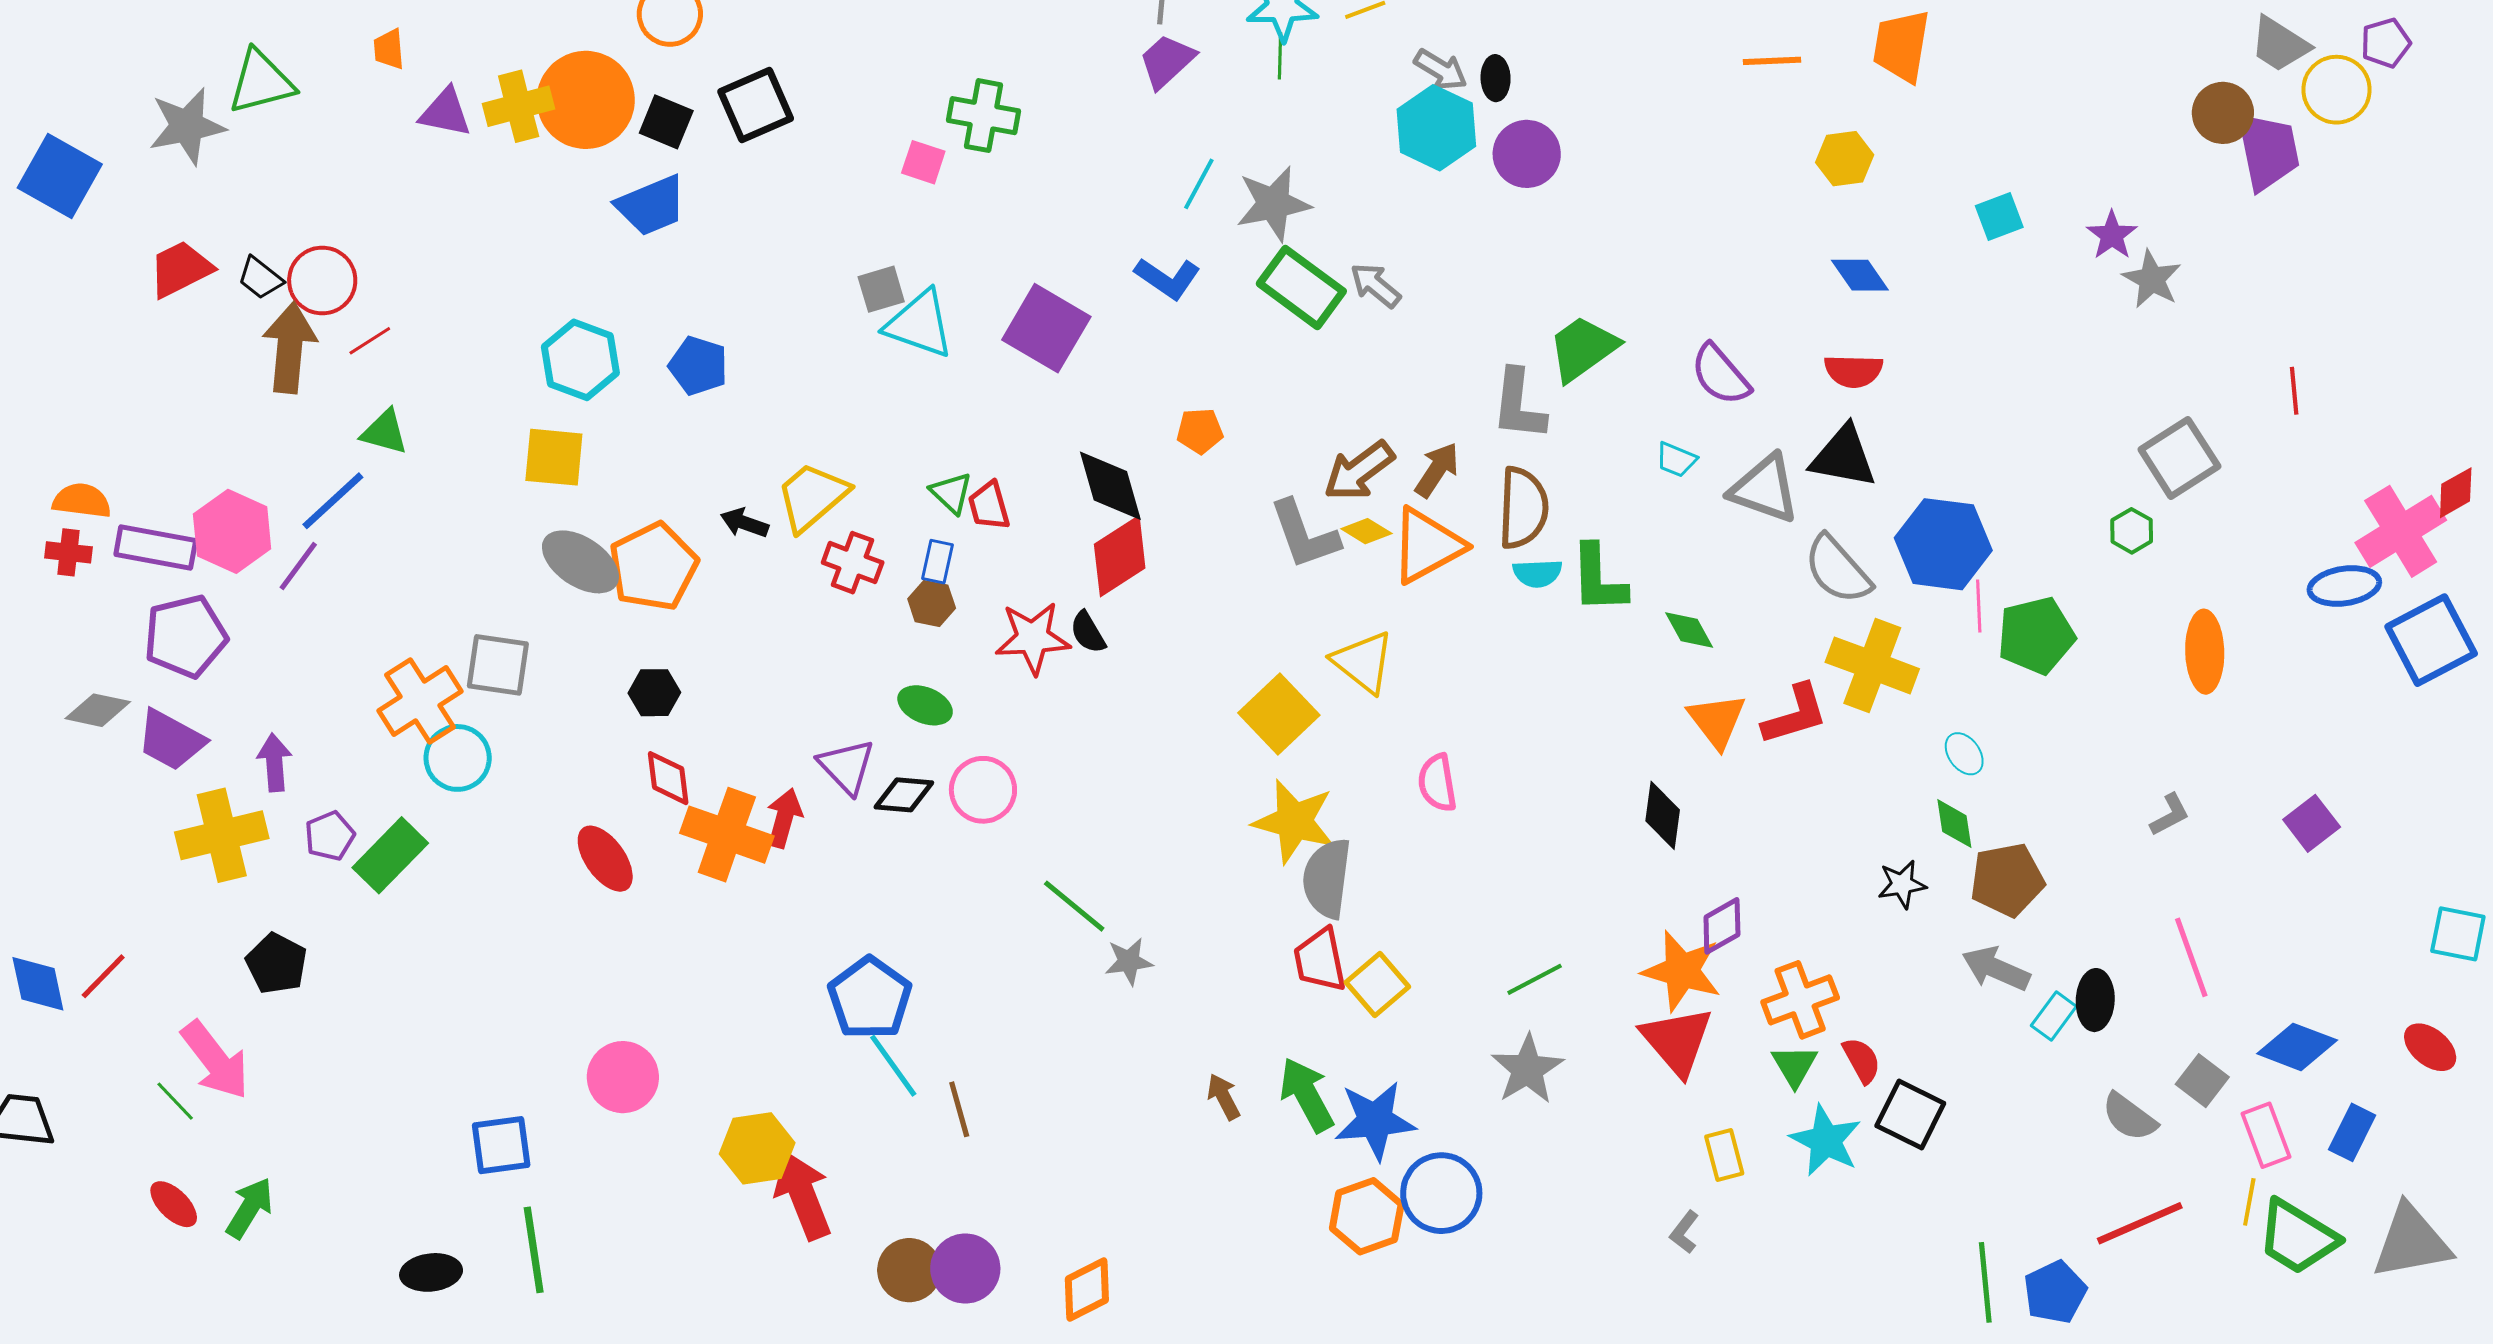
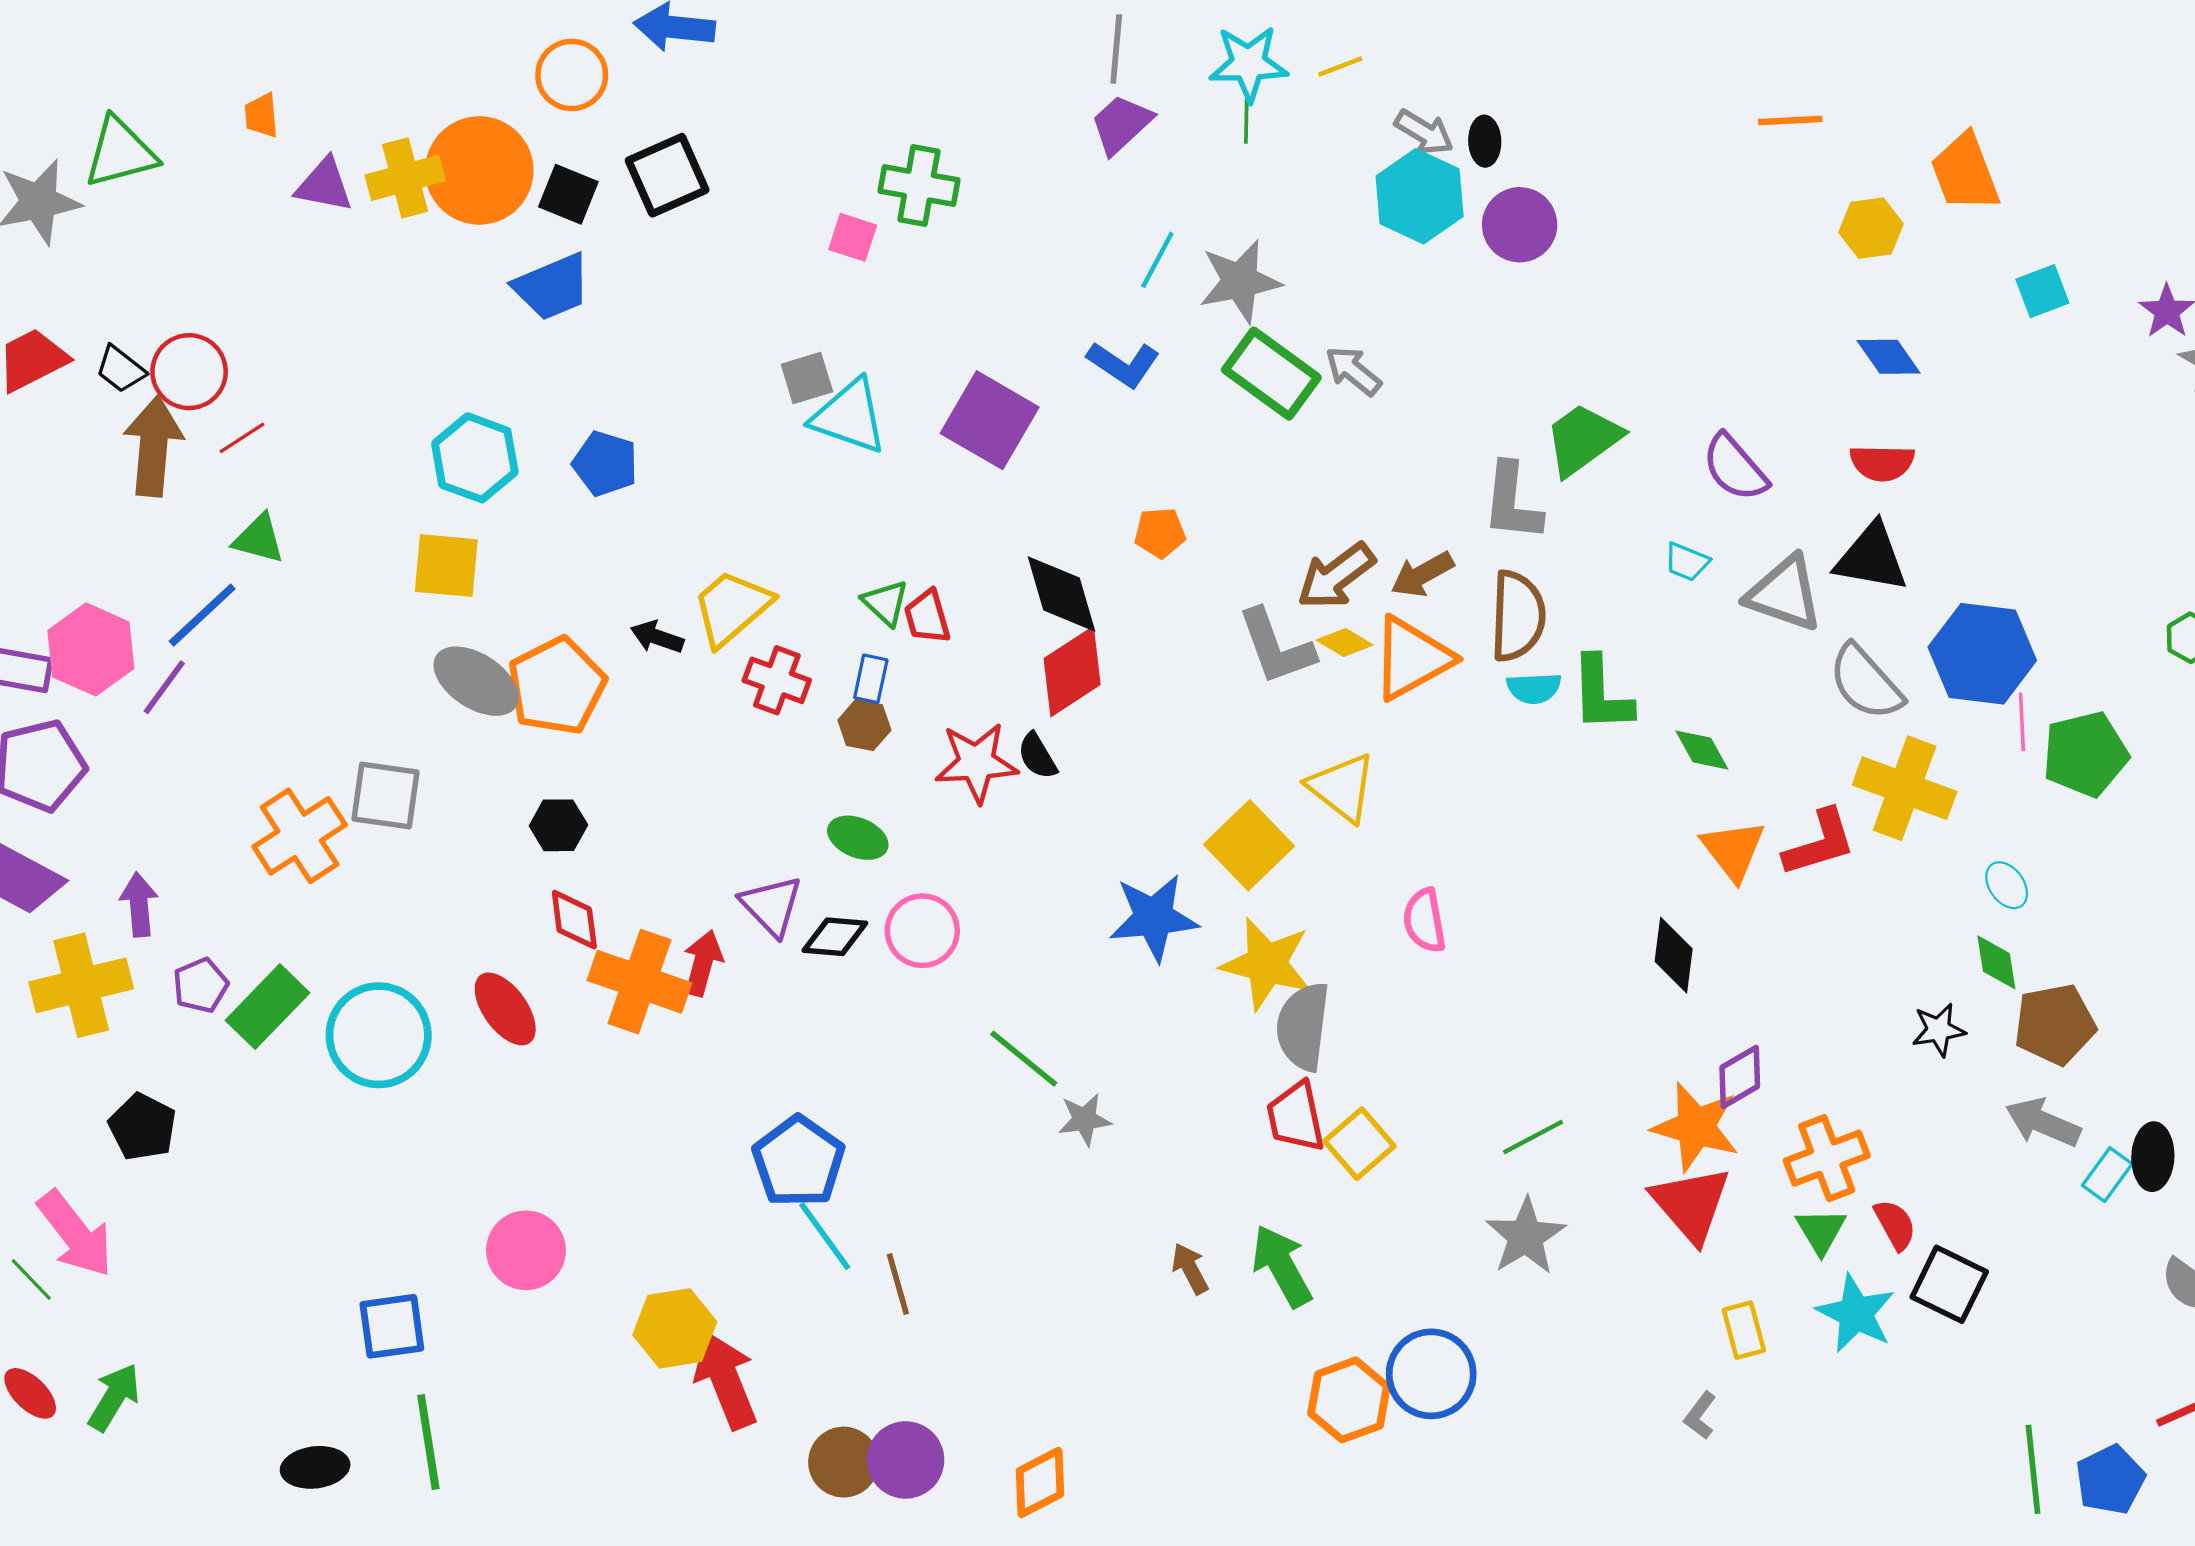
orange trapezoid: (1901, 46) -> (1965, 172), moved, turned -30
brown arrow: (1437, 470) -> (1422, 574), turned -152
cyan circle: (458, 758) -> (379, 1035), moved, size x1.4
blue star: (1375, 1120) -> (1154, 917), moved

